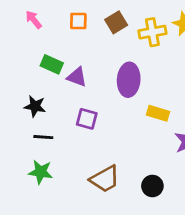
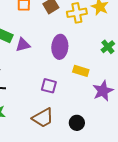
purple triangle: (77, 77) -> (23, 45), turned -35
purple square: (87, 119) -> (49, 86), moved

